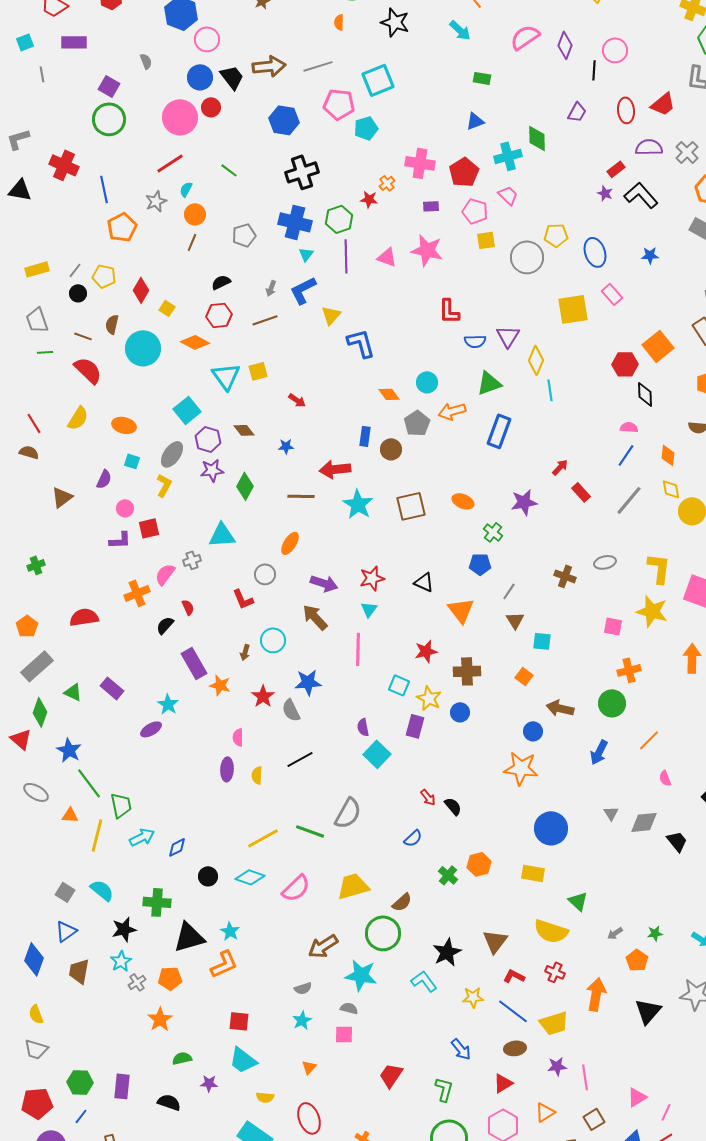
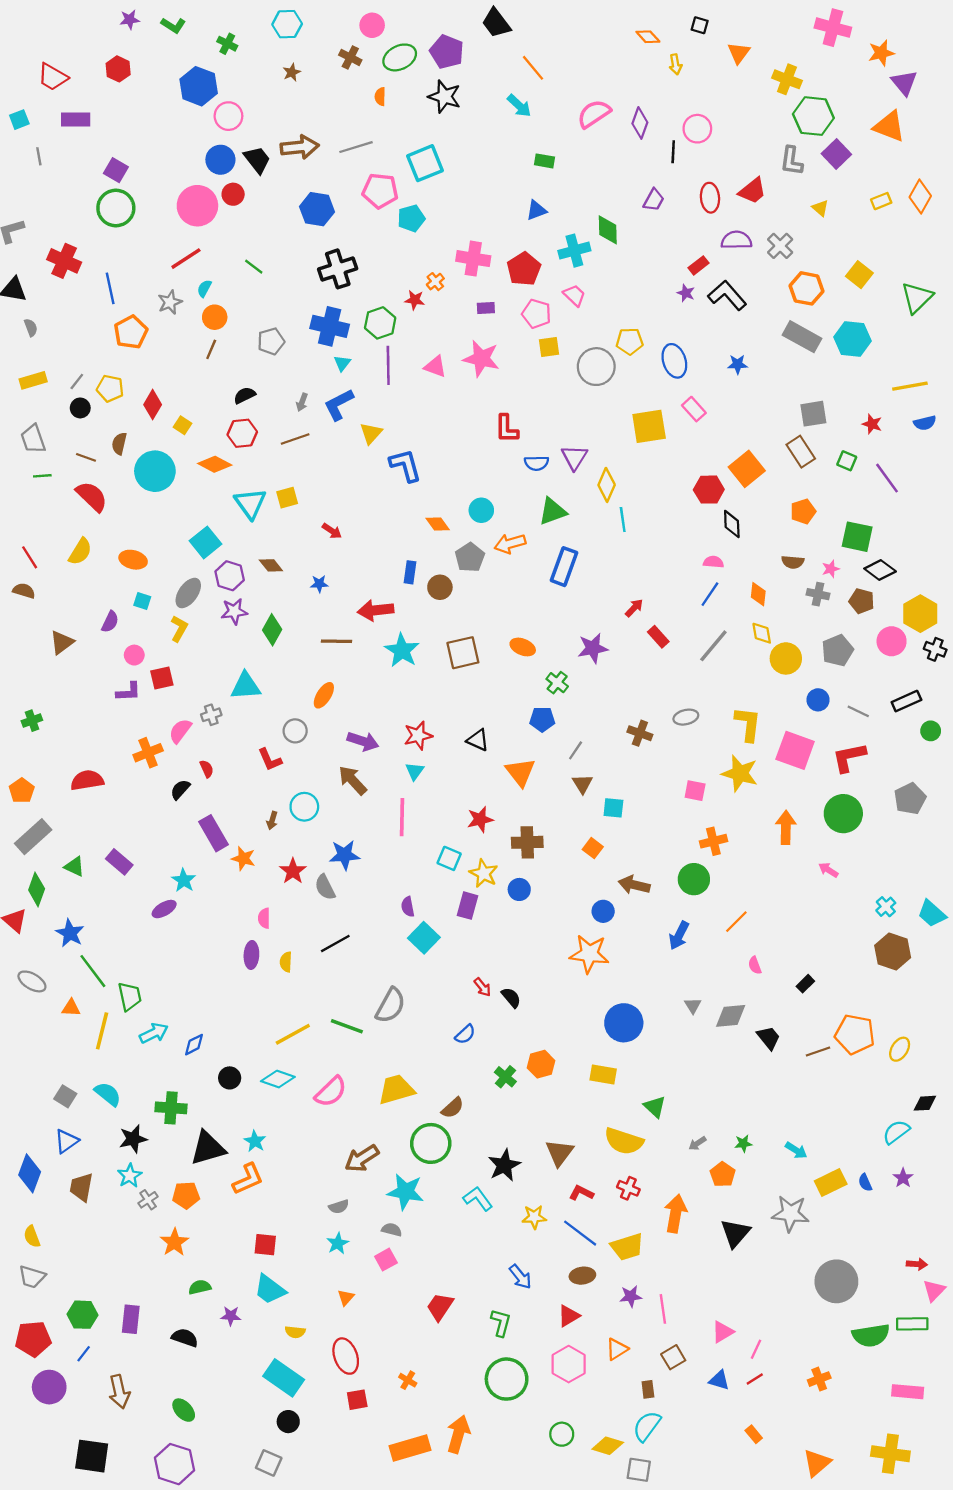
gray semicircle: (146, 61) -> (31, 328), moved
pink square: (344, 1034) -> (386, 1260), turned -30

